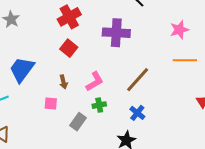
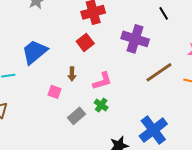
brown line: (138, 80) -> (159, 72), moved
green cross: (99, 105) -> (101, 105), turned 32
blue cross: (137, 113) -> (153, 130), moved, size x1.8

